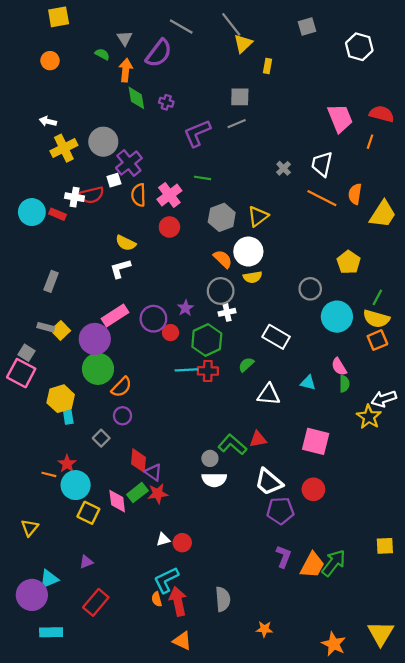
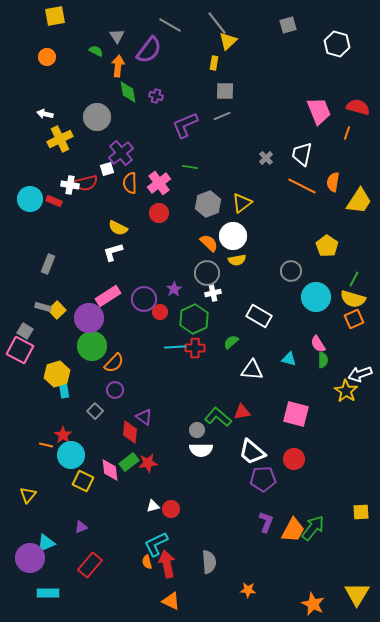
yellow rectangle: (268, 66) -> (214, 63), moved
gray circle: (103, 142) -> (97, 117), moved
purple triangle: (153, 472) -> (144, 417), moved

